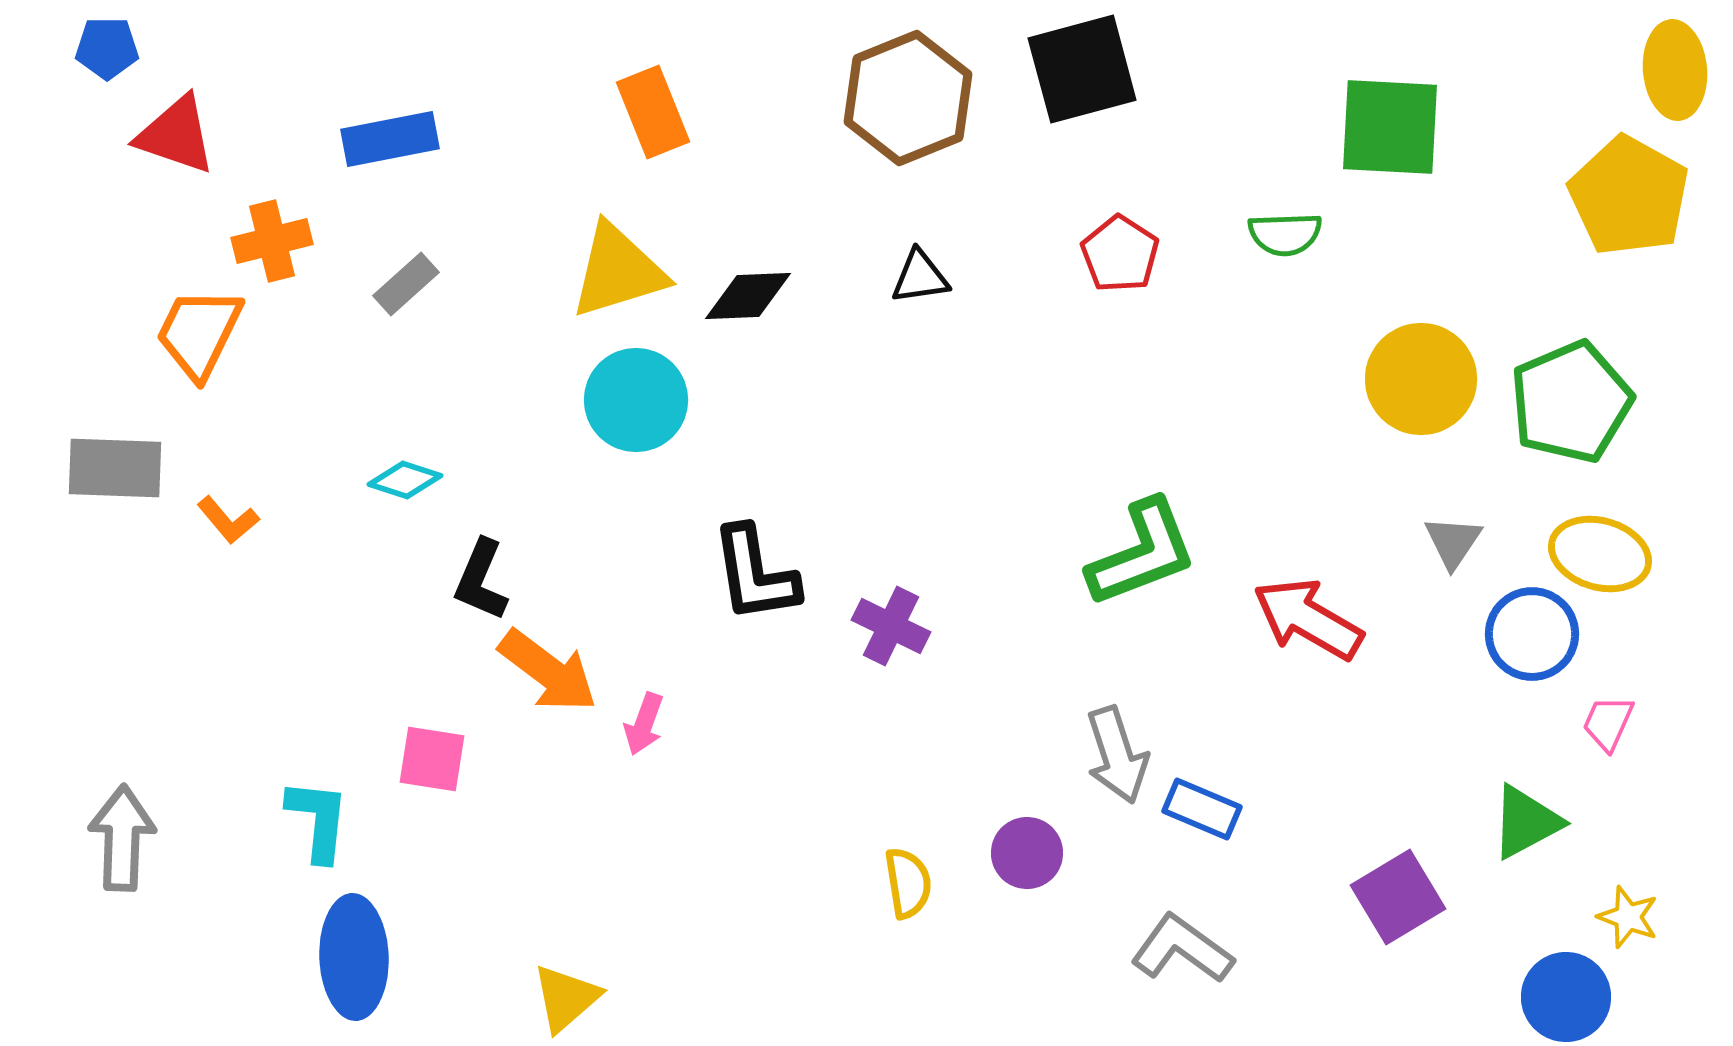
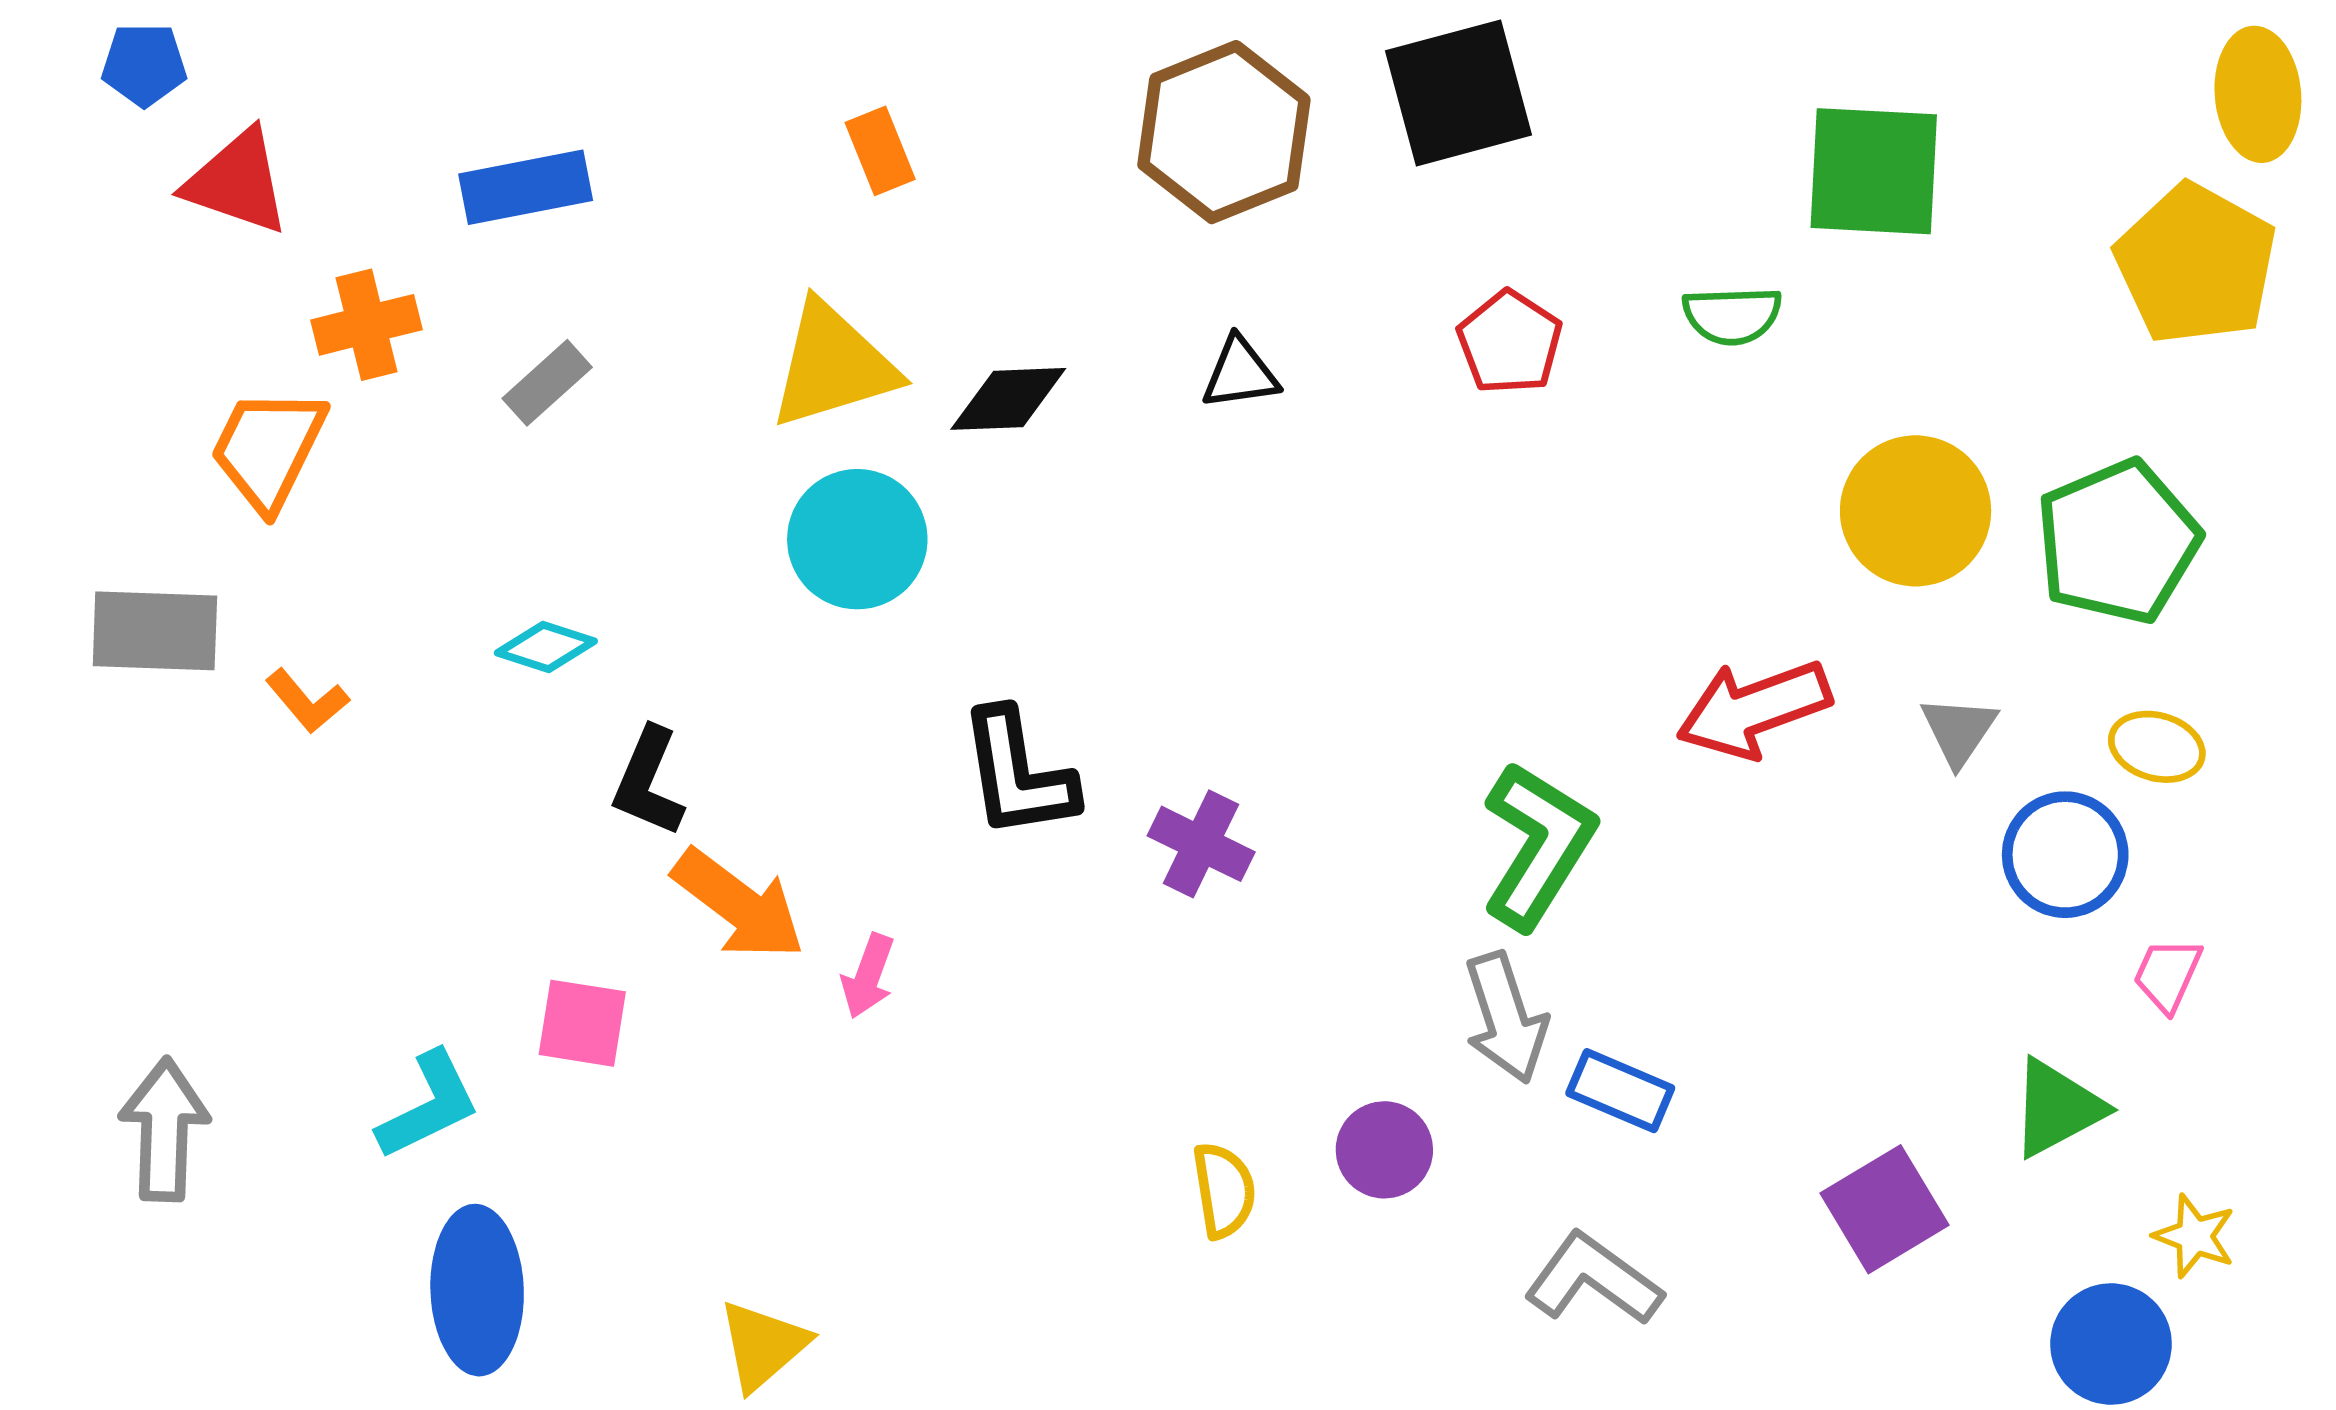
orange rectangle: (653, 112) -> (880, 151), size x0.7
green L-shape: (1142, 553) -> (1538, 845), moved, turned -37
yellow ellipse: (1600, 554) -> (2157, 747), size x0.7
red arrow: (1308, 619) -> (1754, 709), moved, turned -50
cyan L-shape: (318, 820) -> (429, 1105), turned 58

